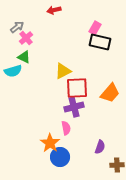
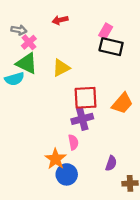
red arrow: (54, 10) -> (60, 20), moved
gray arrow: (17, 27) -> (19, 30), turned 48
green triangle: (24, 57) -> (27, 63), size x1.5
yellow triangle: (63, 71) -> (61, 68), moved

